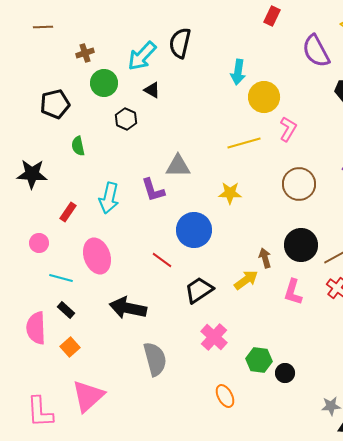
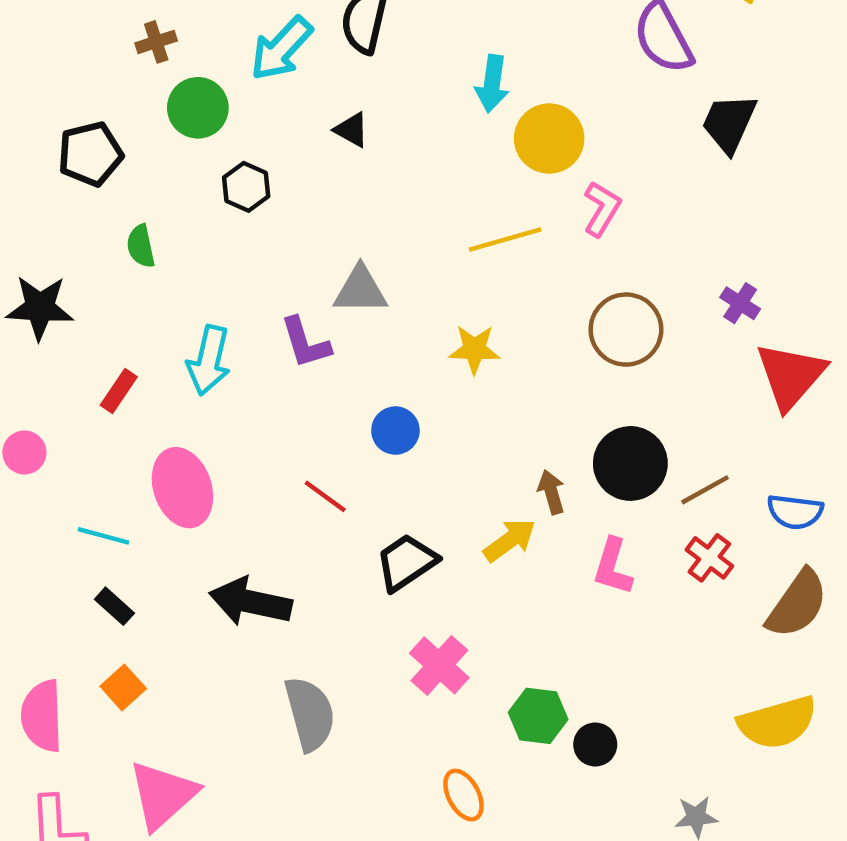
black triangle: (152, 90) -> (352, 130), moved
blue circle: (194, 230) -> (395, 431), size x0.6
pink circle: (39, 243) -> (24, 452), moved
pink semicircle: (36, 328) -> (42, 716), moved

